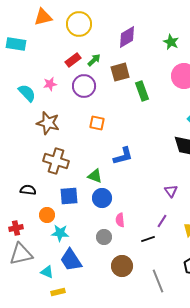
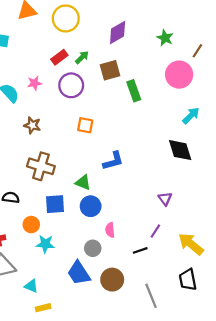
brown star: (48, 123) -> (32, 125), size x0.7
blue trapezoid: (71, 260) -> (79, 273), moved

